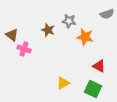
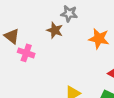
gray star: (69, 21) -> (69, 14), moved

